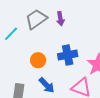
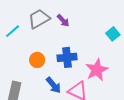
purple arrow: (60, 19) -> (63, 21), turned -40
blue arrow: (47, 85) -> (53, 85), moved

